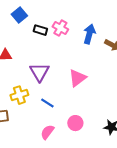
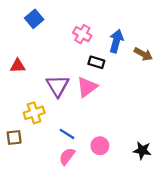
black rectangle: (40, 30) -> (96, 62), moved
pink triangle: (77, 78) -> (87, 87), moved
blue line: (47, 103) -> (67, 134), moved

